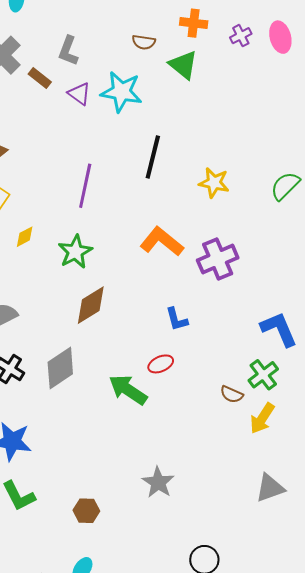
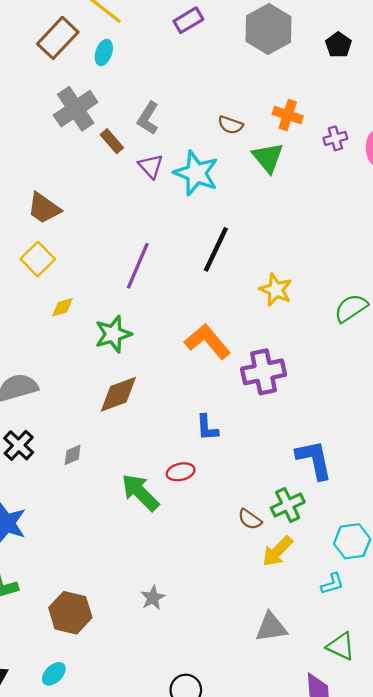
gray diamond: (60, 368) -> (73, 455), size x0.5
gray star: (158, 482) -> (153, 598), size x0.7
brown hexagon: (86, 511) -> (70, 613), size x1.5

